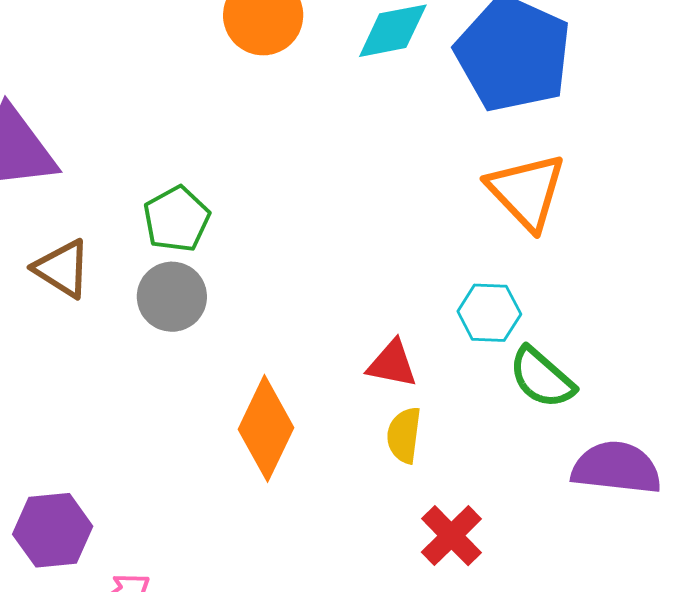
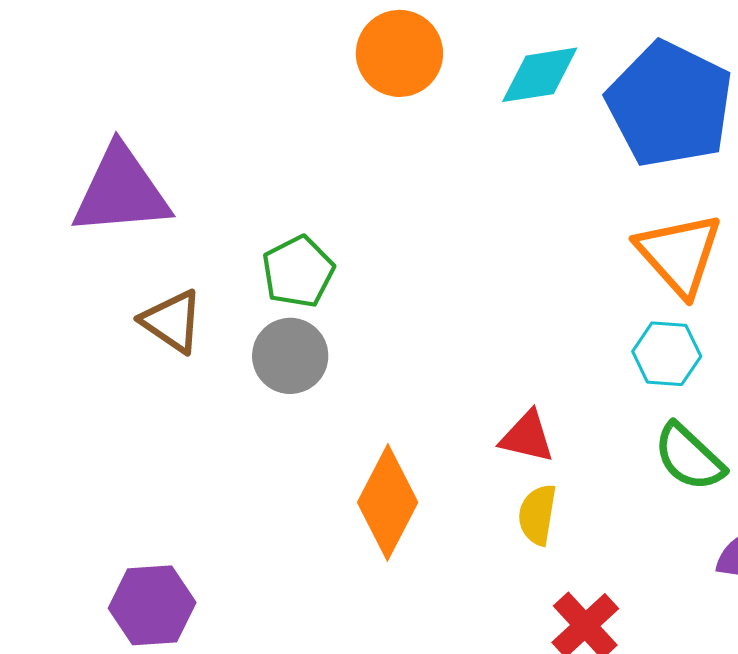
cyan hexagon: (489, 313) -> (667, 354), moved

